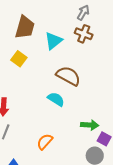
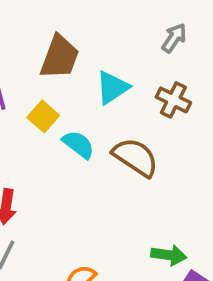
brown cross: (84, 34) -> (173, 100), moved
cyan semicircle: (56, 99) -> (78, 144), moved

